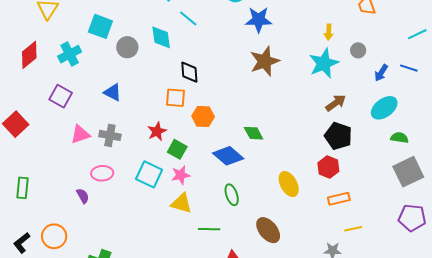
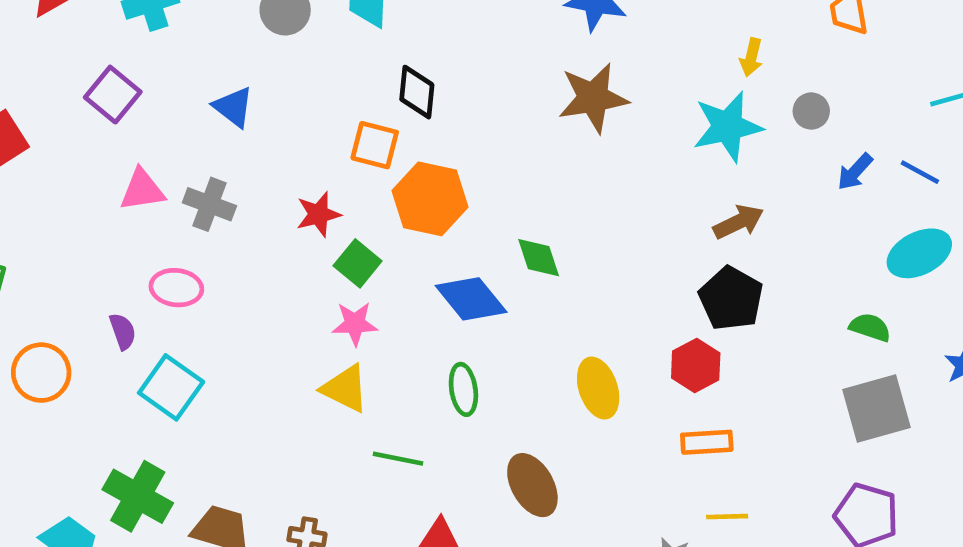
cyan ellipse: (384, 108) -> (919, 253), moved
orange hexagon: (203, 116) -> (430, 199), size x1.4
cyan square: (149, 174) -> (171, 387), moved
orange circle: (54, 236) -> (41, 373), moved

